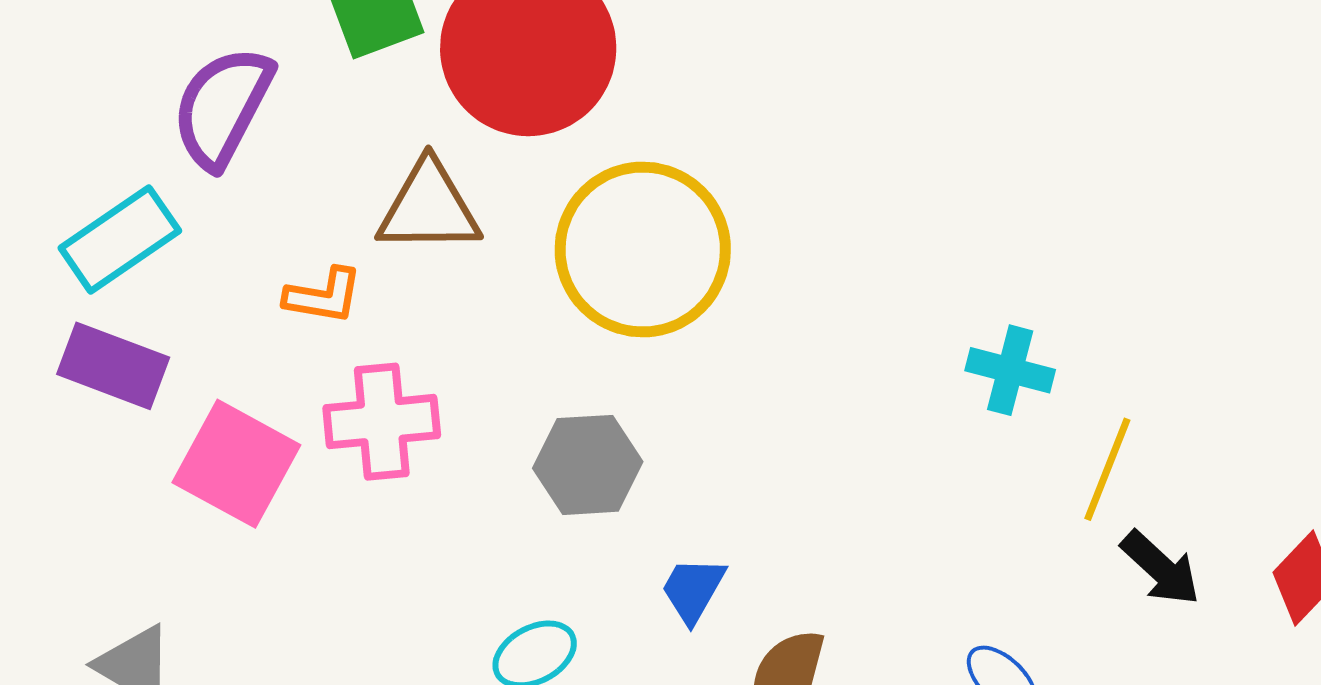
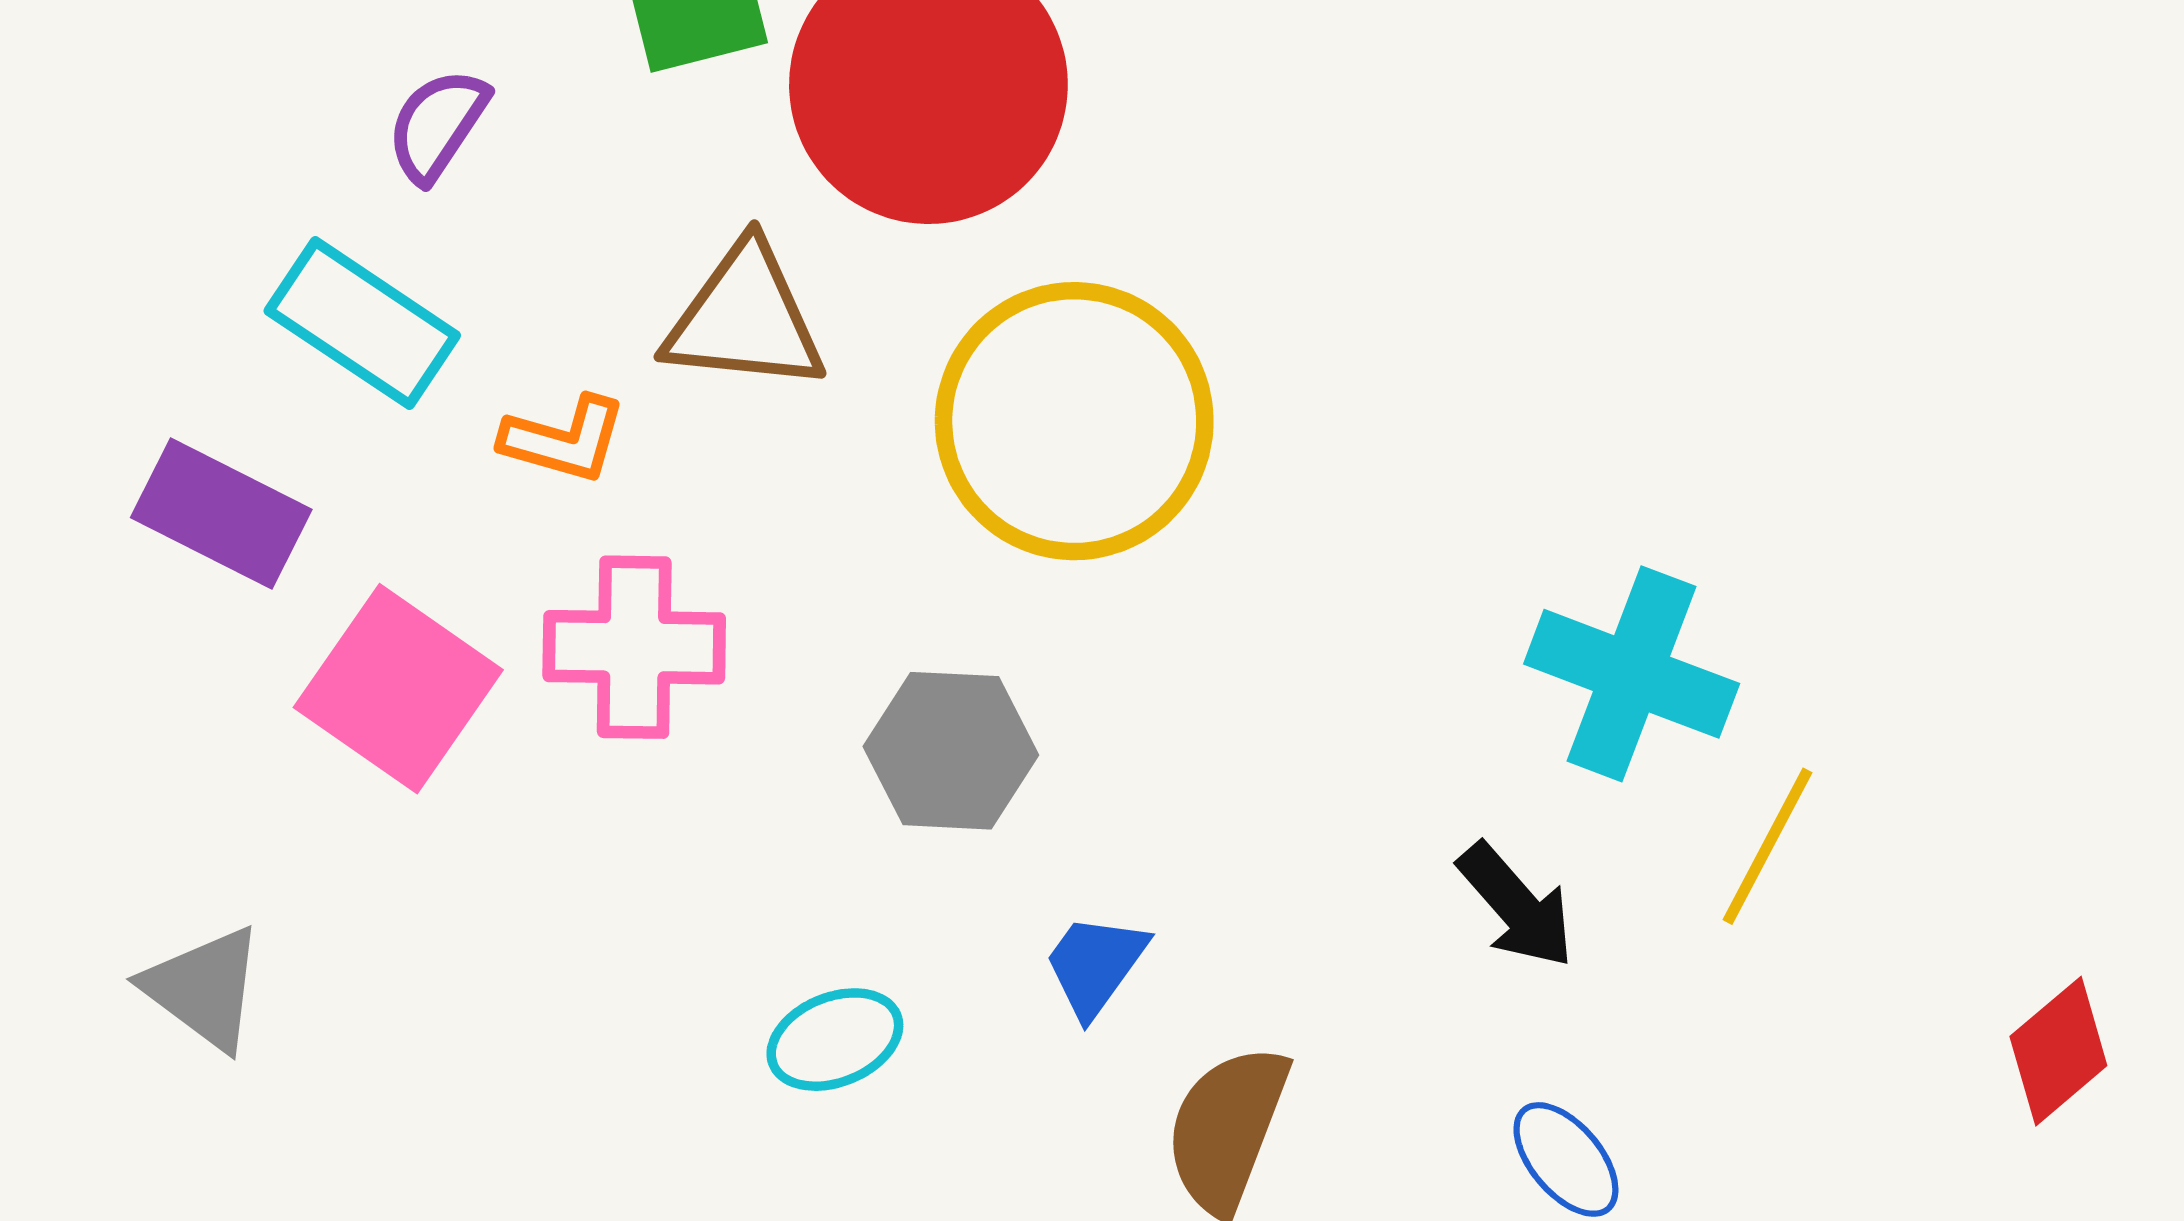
purple semicircle: (222, 107) -> (437, 125), size x0.6
cyan rectangle: (120, 239) -> (362, 323), moved, turned 62
cyan cross: (1010, 370) -> (1632, 674), size x1.5
black arrow: (1161, 568) -> (1516, 906), moved

